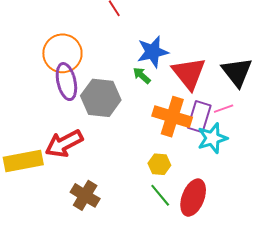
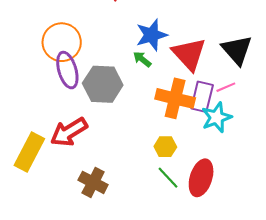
yellow rectangle: (23, 161) -> (29, 152), turned -48

